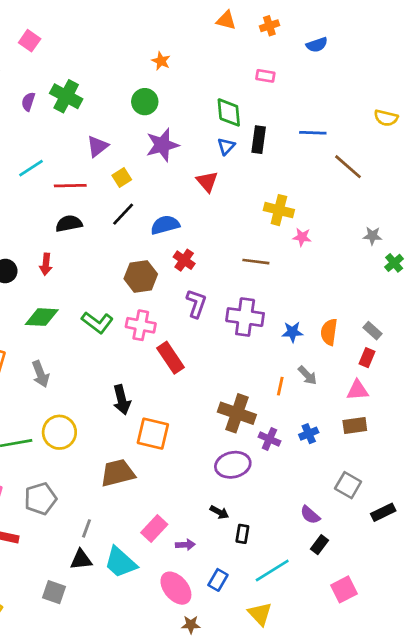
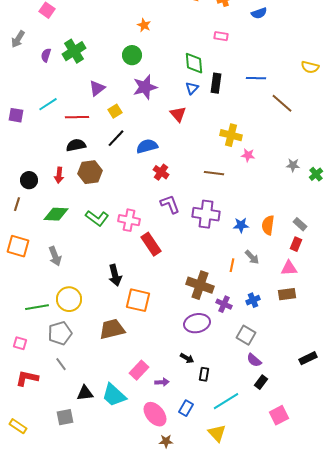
green cross: (66, 96) -> (74, 51), turned 30
gray star: (372, 236) -> (293, 165), moved
brown hexagon: (141, 276) -> (90, 172), moved
purple L-shape: (196, 304) -> (170, 204), turned -40
gray square: (348, 485) -> (246, 335), moved
gray pentagon: (40, 499) -> (60, 333), moved
gray line: (87, 528) -> (61, 364), moved, turned -56
gray square: (54, 592) -> (65, 417), turned -30

